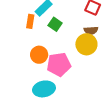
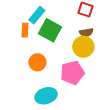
green square: (55, 24) -> (50, 30), size x1.6
pink pentagon: (59, 64) -> (72, 73), moved

